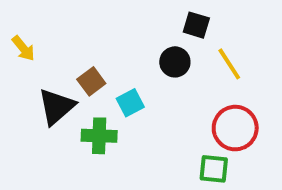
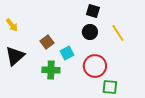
black square: (196, 25) -> (93, 11), moved
black triangle: (56, 107) -> (15, 56), moved
red circle: (235, 128) -> (95, 66), moved

